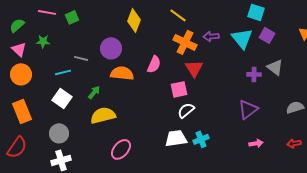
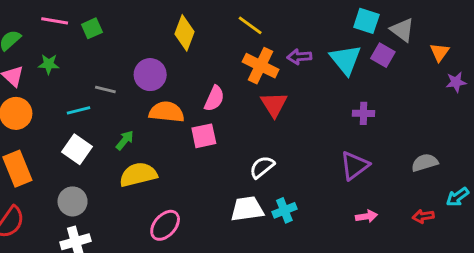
gray triangle: (275, 67) -> (402, 30), moved
pink square: (179, 89) -> (204, 136), moved

